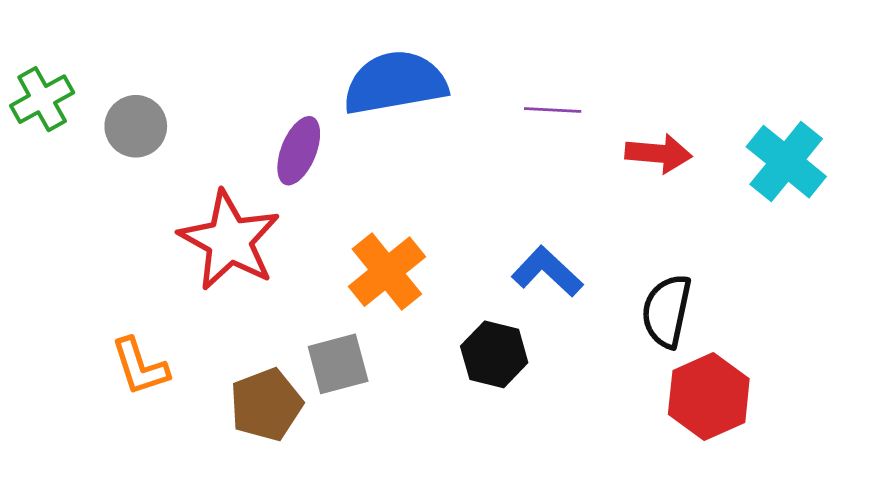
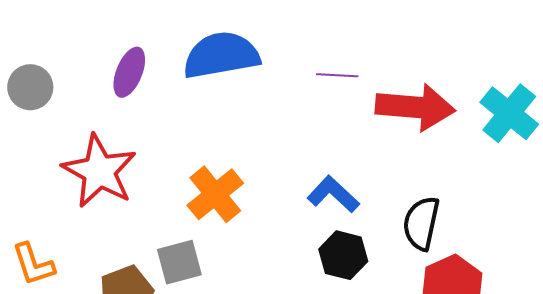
purple ellipse: (299, 151) -> (129, 72), moved
red arrow: (659, 153) -> (415, 107), size x1.6
black hexagon: (494, 354) -> (343, 255), moved

